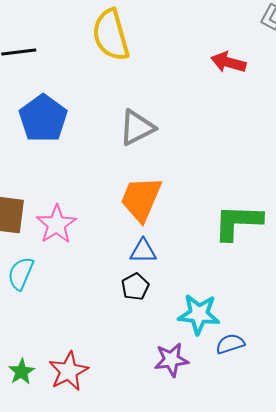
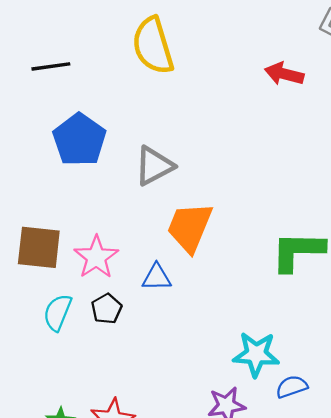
gray triangle: (137, 128) -> (154, 166), moved
blue triangle: (143, 251) -> (157, 277), moved
black pentagon: (135, 287) -> (107, 309), moved

